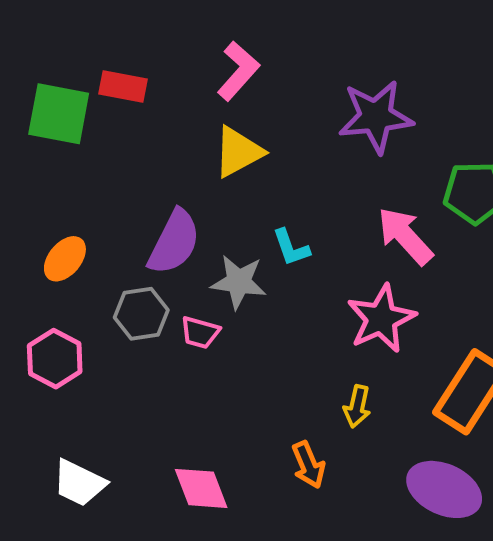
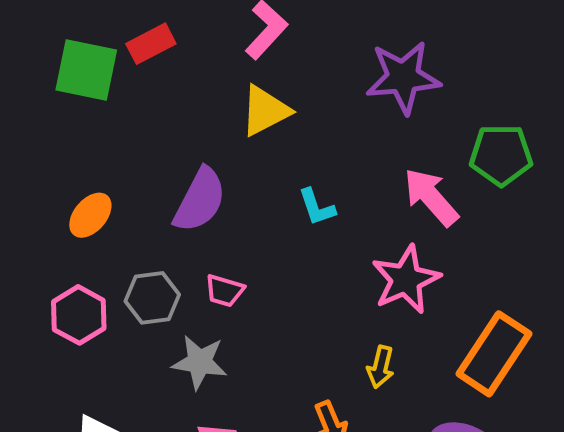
red rectangle: (123, 86) -> (151, 44), turned -39
gray star: (239, 282) -> (200, 362), moved
gray hexagon: (141, 314) -> (152, 298), moved

